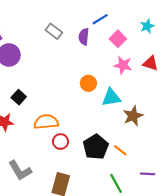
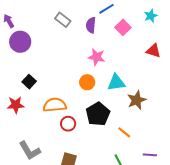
pink star: (123, 65) -> (97, 57), moved
orange circle: (88, 83) -> (87, 82), moved
black pentagon: (96, 147) -> (98, 114), moved

